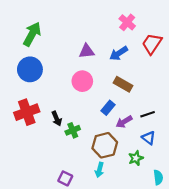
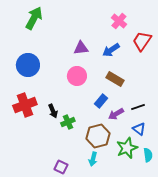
green arrow: (32, 34) -> (34, 18), moved
green star: (136, 158) -> (127, 148), size x1.5
cyan semicircle: (158, 177) -> (148, 155), moved

